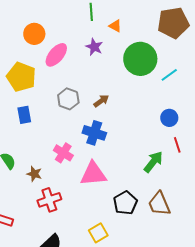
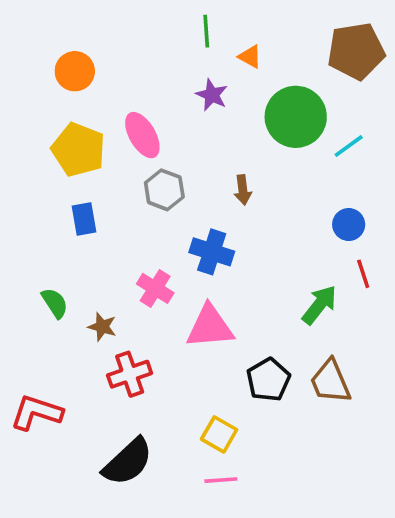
orange circle: (34, 34) -> (75, 71), moved
pink ellipse: (56, 55) -> (142, 135), moved, turned -70
brown arrow: (101, 101) -> (243, 190), moved, turned 119
yellow square: (98, 233) -> (219, 434), turned -30

